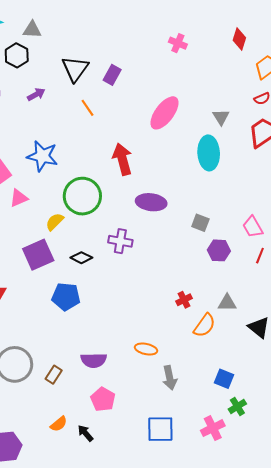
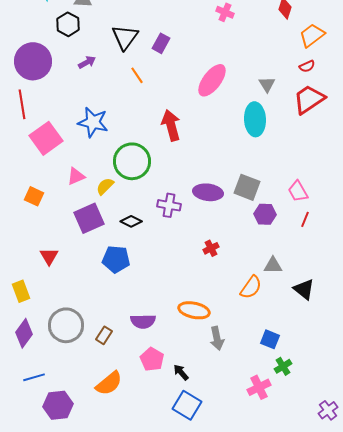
pink triangle: (19, 198) -> (76, 176), moved
purple ellipse: (151, 202) -> (208, 192), moved
gray square: (200, 223) -> (247, 187), size x1.5
red cross: (184, 300) -> (211, 248), moved
orange ellipse: (146, 349) -> (194, 310), size x1.4
orange semicircle: (59, 424) -> (109, 383), size x1.6
blue square: (160, 429) -> (187, 405), moved, turned 32
black arrow: (85, 433) -> (181, 372), moved

